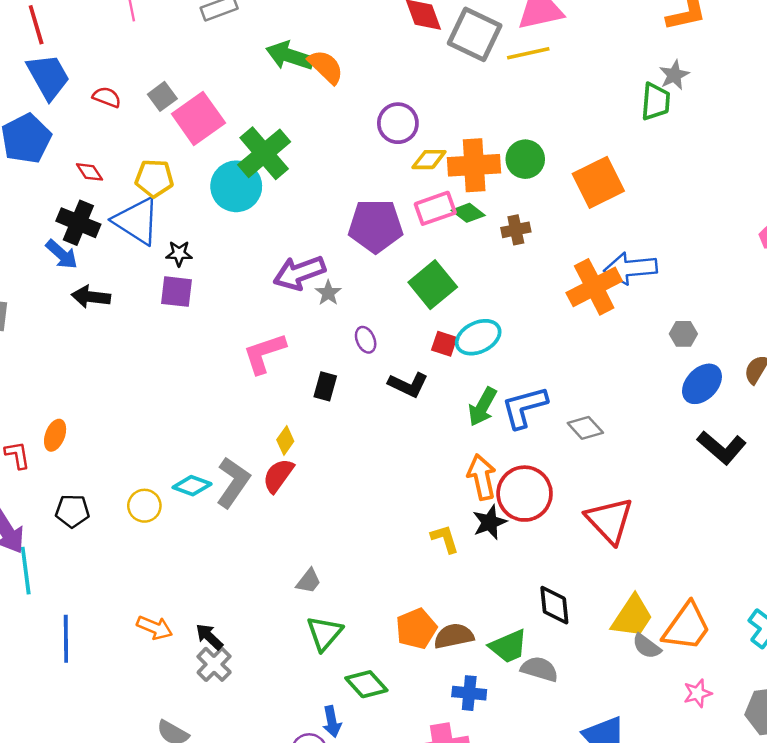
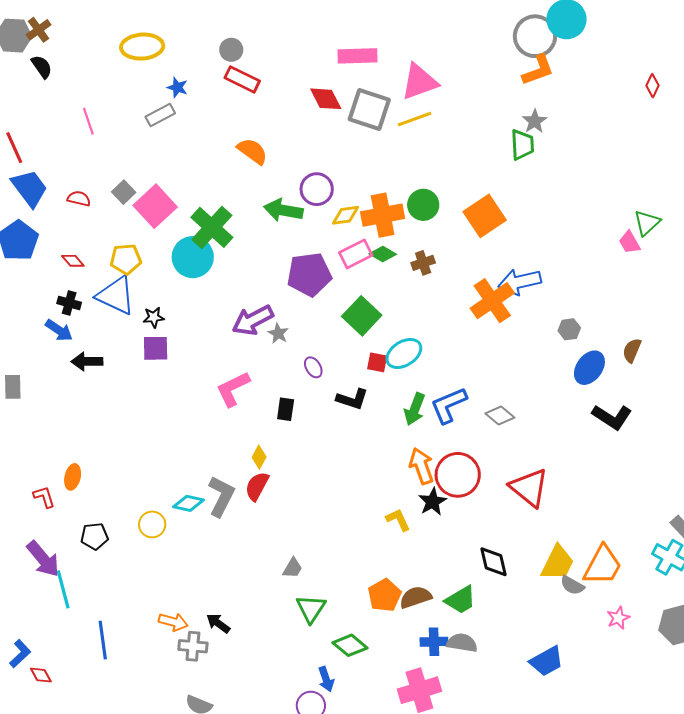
green arrow: (290, 56) -> (283, 210), moved
black cross: (78, 223) -> (69, 303), size x0.7
gray cross: (214, 664) -> (193, 646), moved, turned -32
gray semicircle: (539, 669) -> (462, 643), moved

